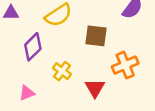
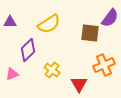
brown square: (96, 36) -> (90, 33), moved
pink triangle: (27, 93) -> (12, 74), moved

